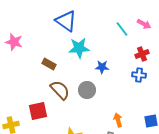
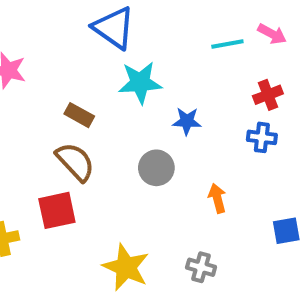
cyan line: (122, 29) -> (227, 44), turned -63
brown semicircle: (60, 90) -> (75, 162), moved
orange arrow: (118, 120) -> (217, 198), moved

